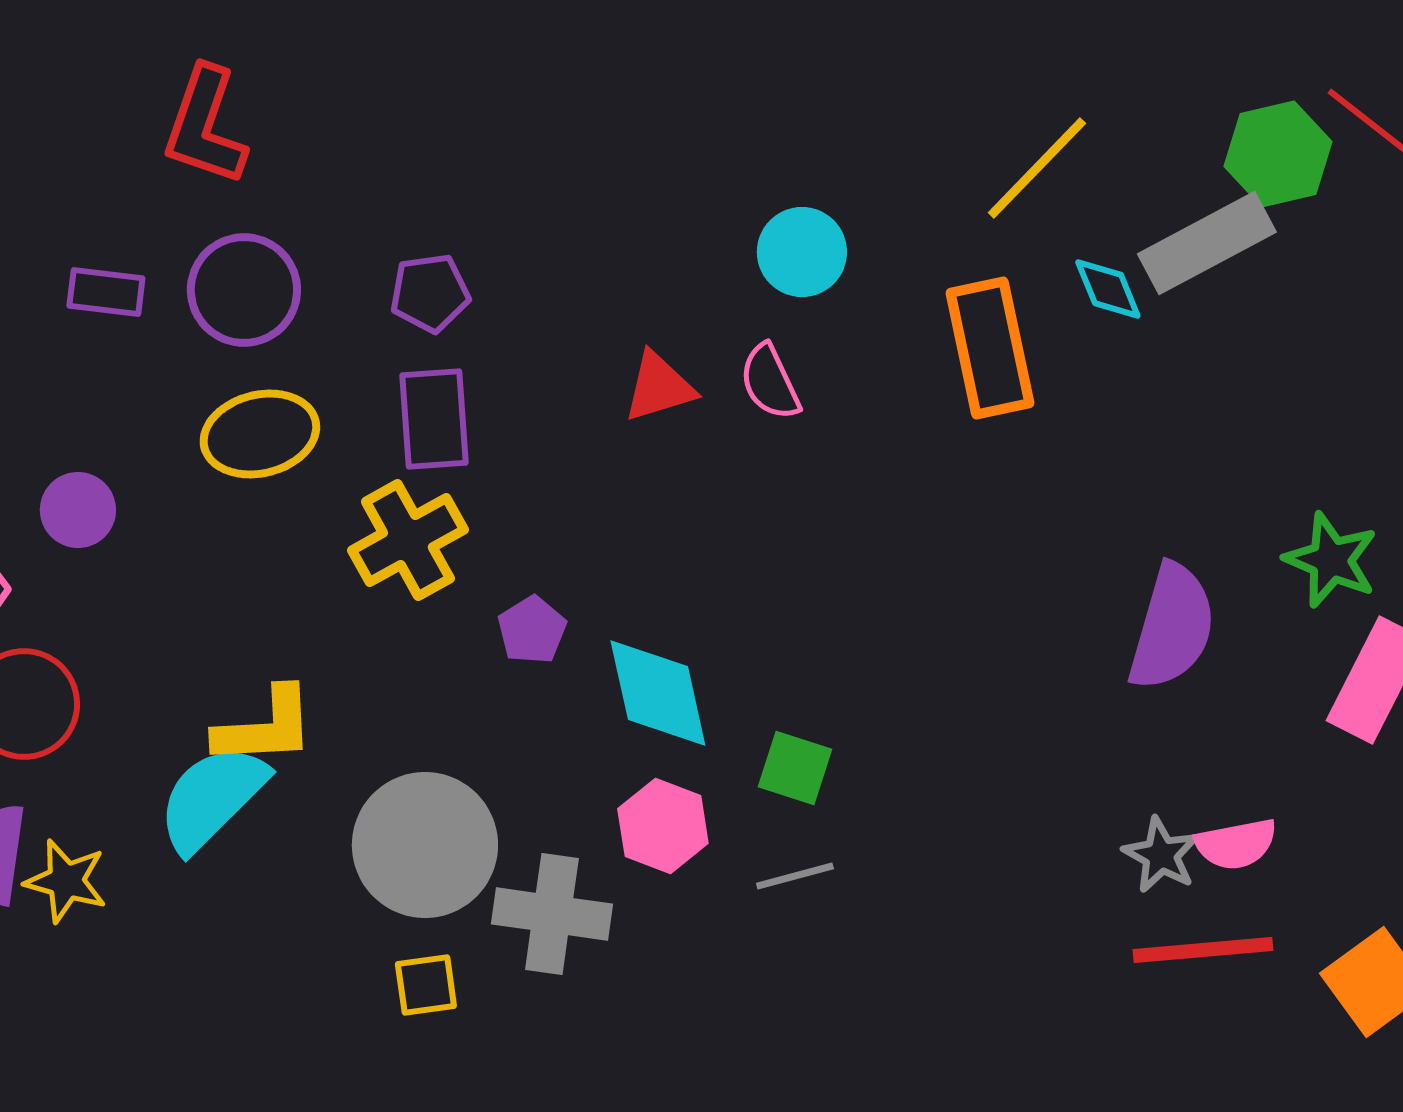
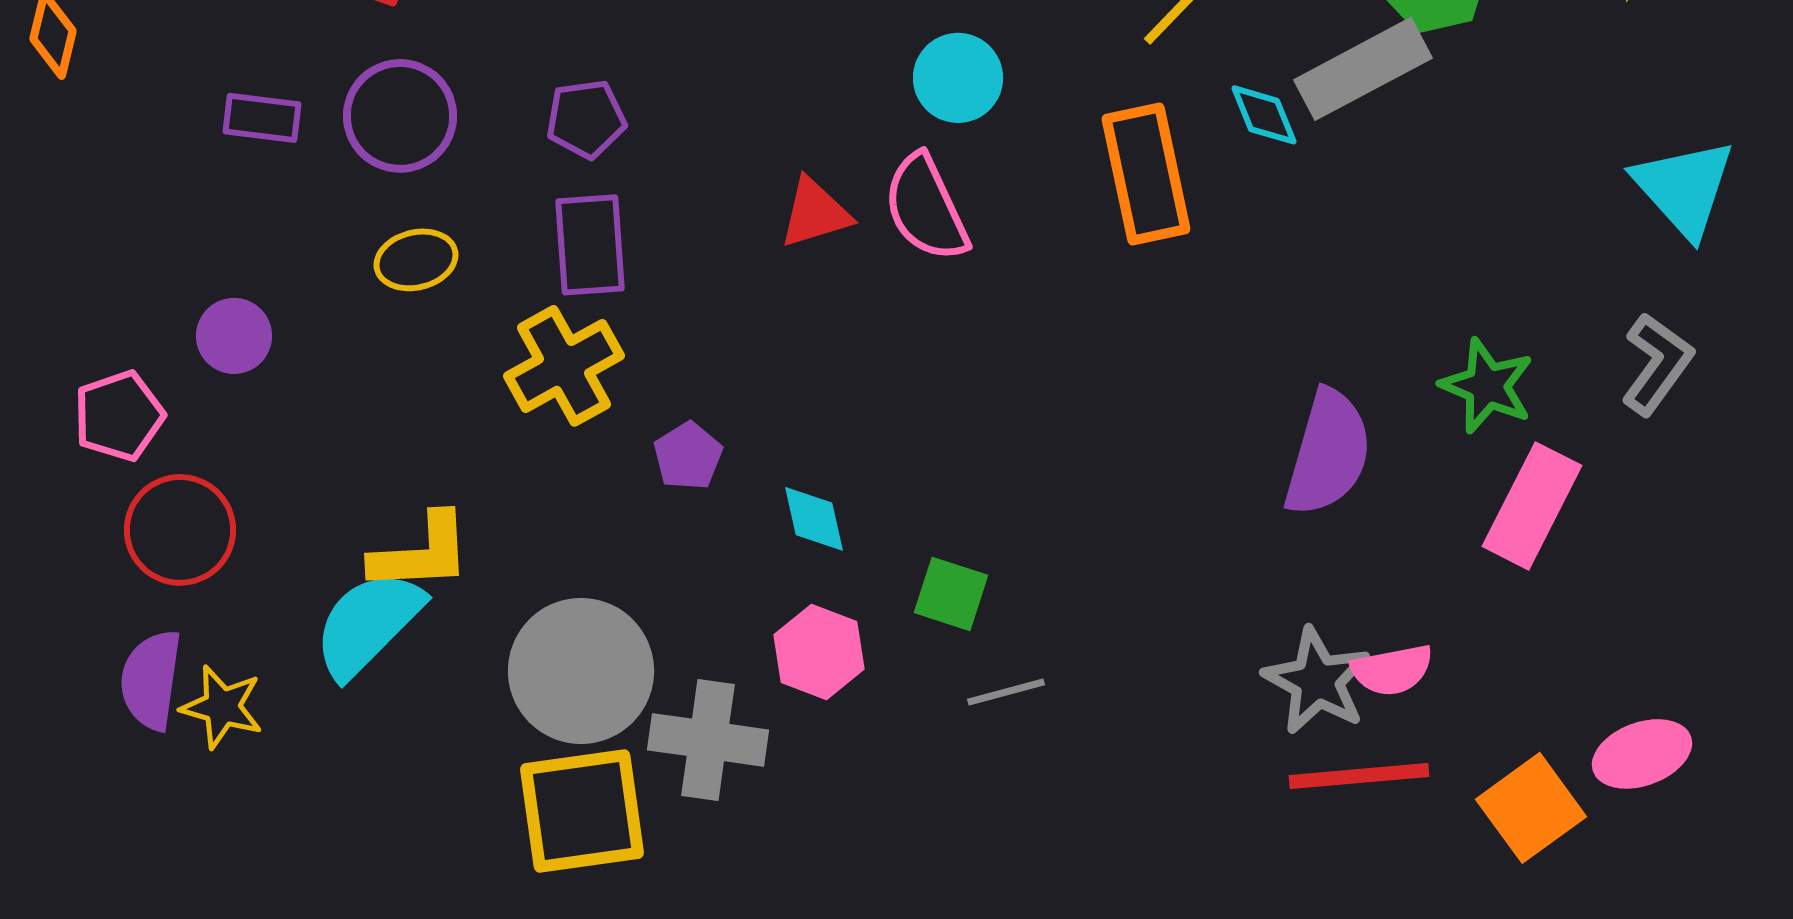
pink semicircle: (770, 382) -> (926, 208), size x1.4
yellow ellipse: (260, 434) -> (416, 260), size x0.7
cyan diamond: (658, 693) -> (814, 519), size x0.6
gray star: (1161, 855) -> (1317, 681), size x1.4
gray line: (795, 876) -> (1006, 692), moved
yellow square: (426, 985) -> (582, 811), size x2.0

